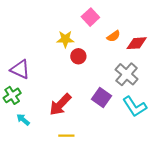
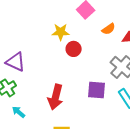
purple square: (101, 97) -> (97, 90), turned -30
red arrow: (60, 104) -> (56, 97), turned -30

